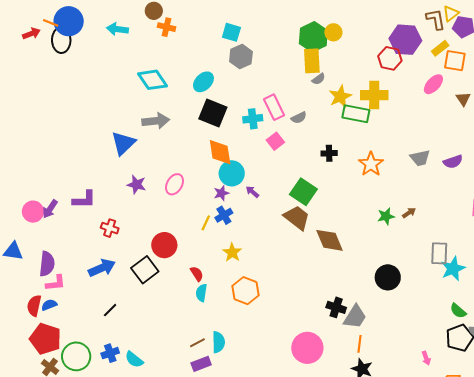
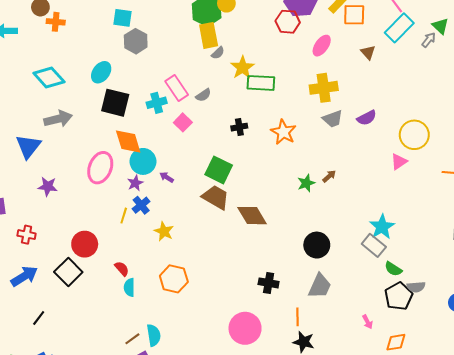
pink ellipse: (433, 84) -> (322, 46), moved
yellow cross: (374, 95) -> (324, 88), moved
pink ellipse: (174, 184) -> (100, 168), moved, size x1.4
yellow star: (232, 252) -> (164, 231), moved
gray rectangle: (439, 253) -> (374, 245), moved, turned -45
gray trapezoid: (355, 317) -> (320, 286), moved

